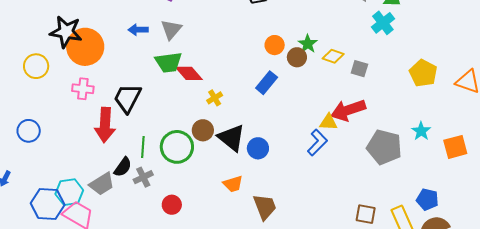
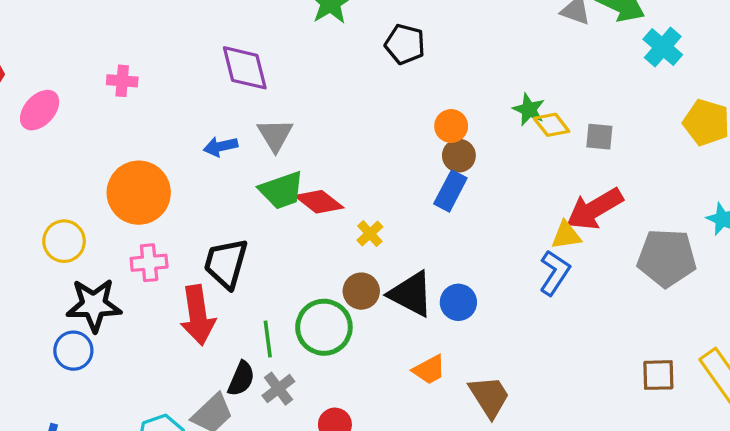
cyan cross: (383, 23) -> (663, 47), moved
black star: (66, 32) -> (94, 305), moved
green star: (308, 44) -> (529, 109), moved
yellow diamond: (333, 56) -> (552, 125), turned 45
brown circle: (297, 57) -> (459, 156), moved

